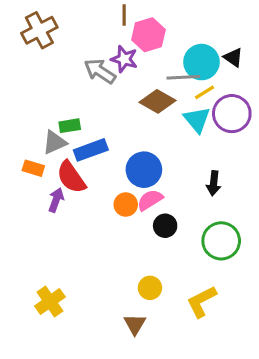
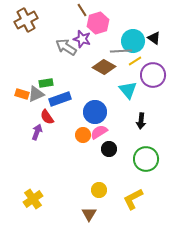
brown line: (124, 15) -> (82, 10), turned -32
cyan triangle: (197, 120) -> (128, 90), moved
orange rectangle: (33, 168) -> (22, 94), moved
red semicircle: (71, 177) -> (47, 117), size x0.7

